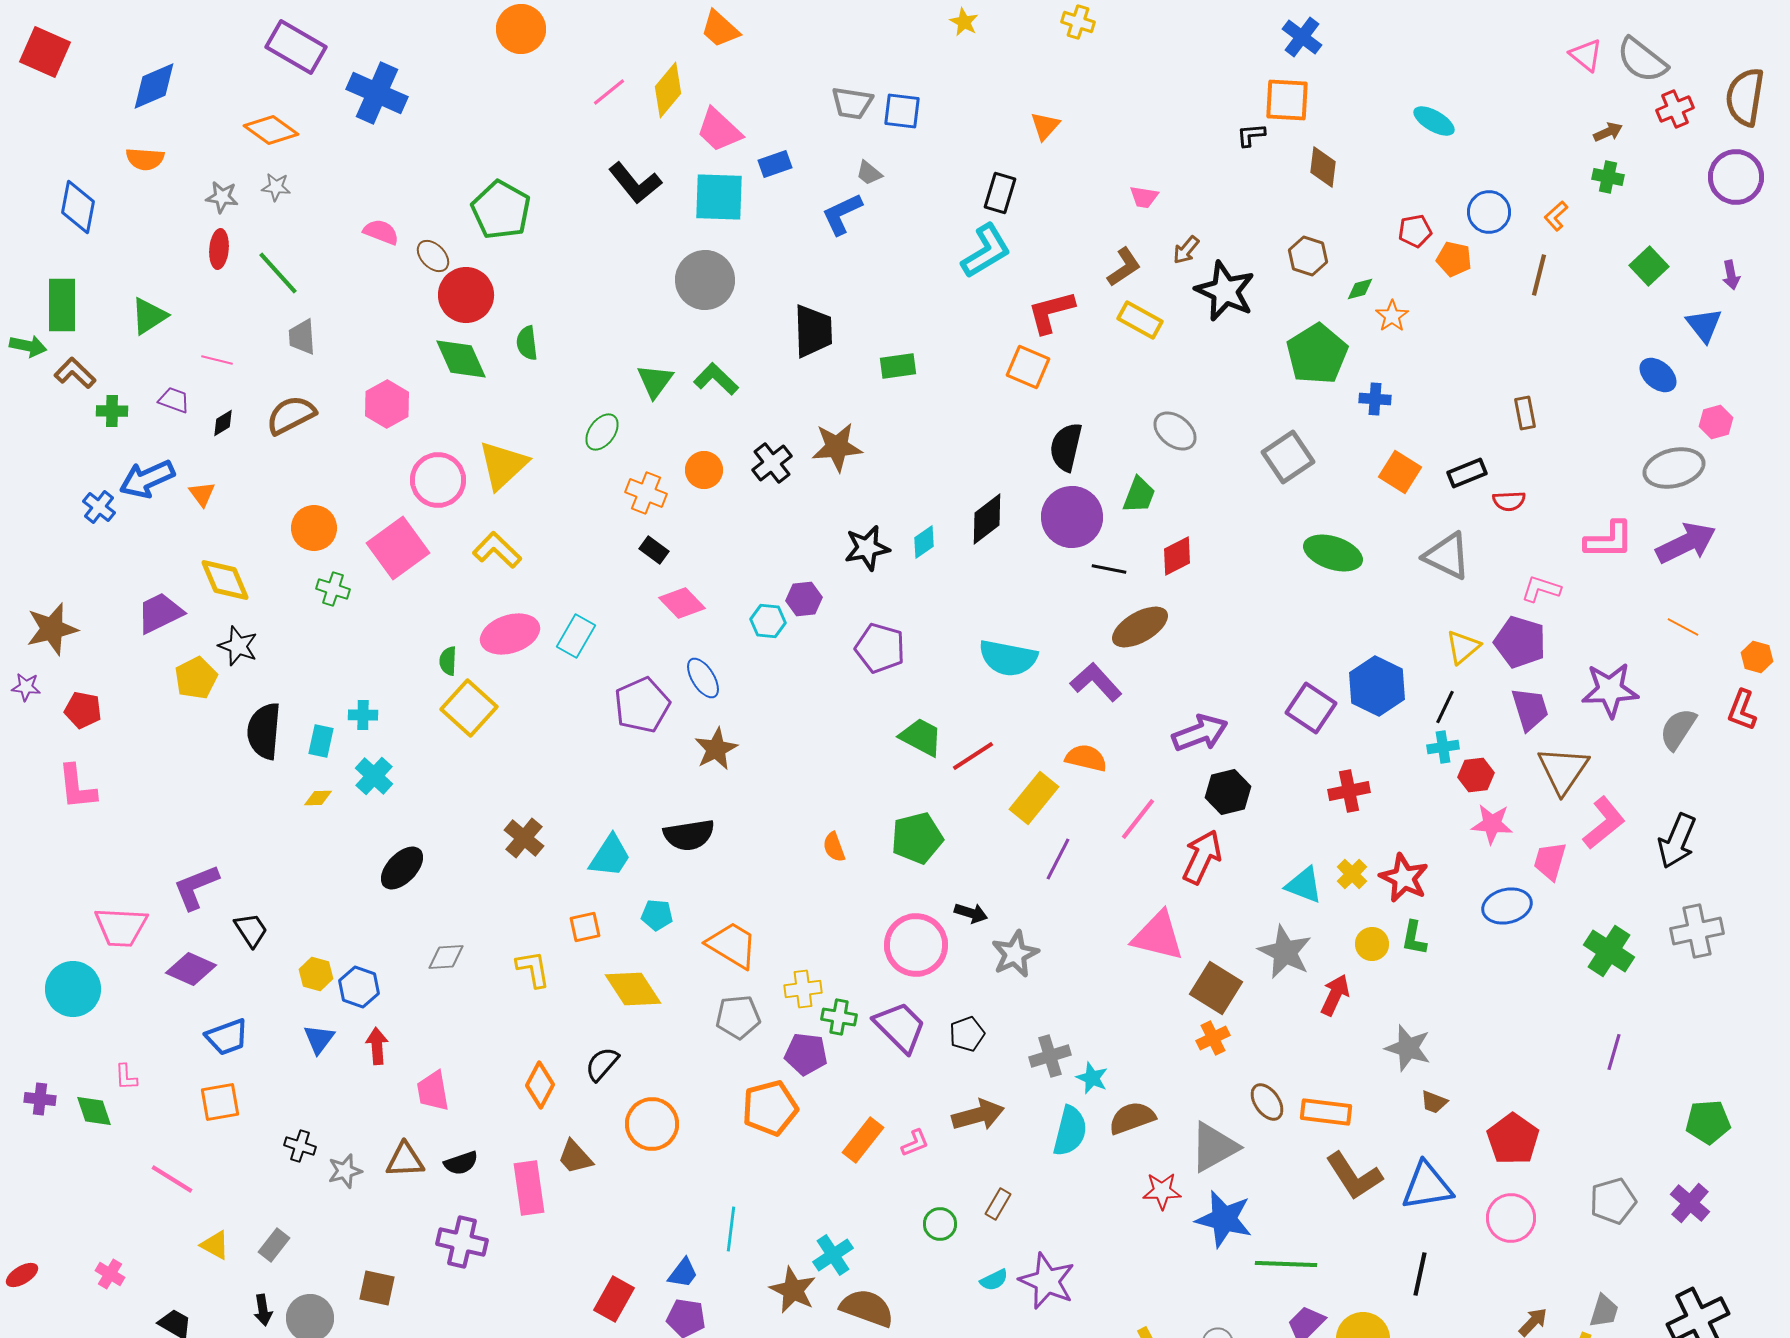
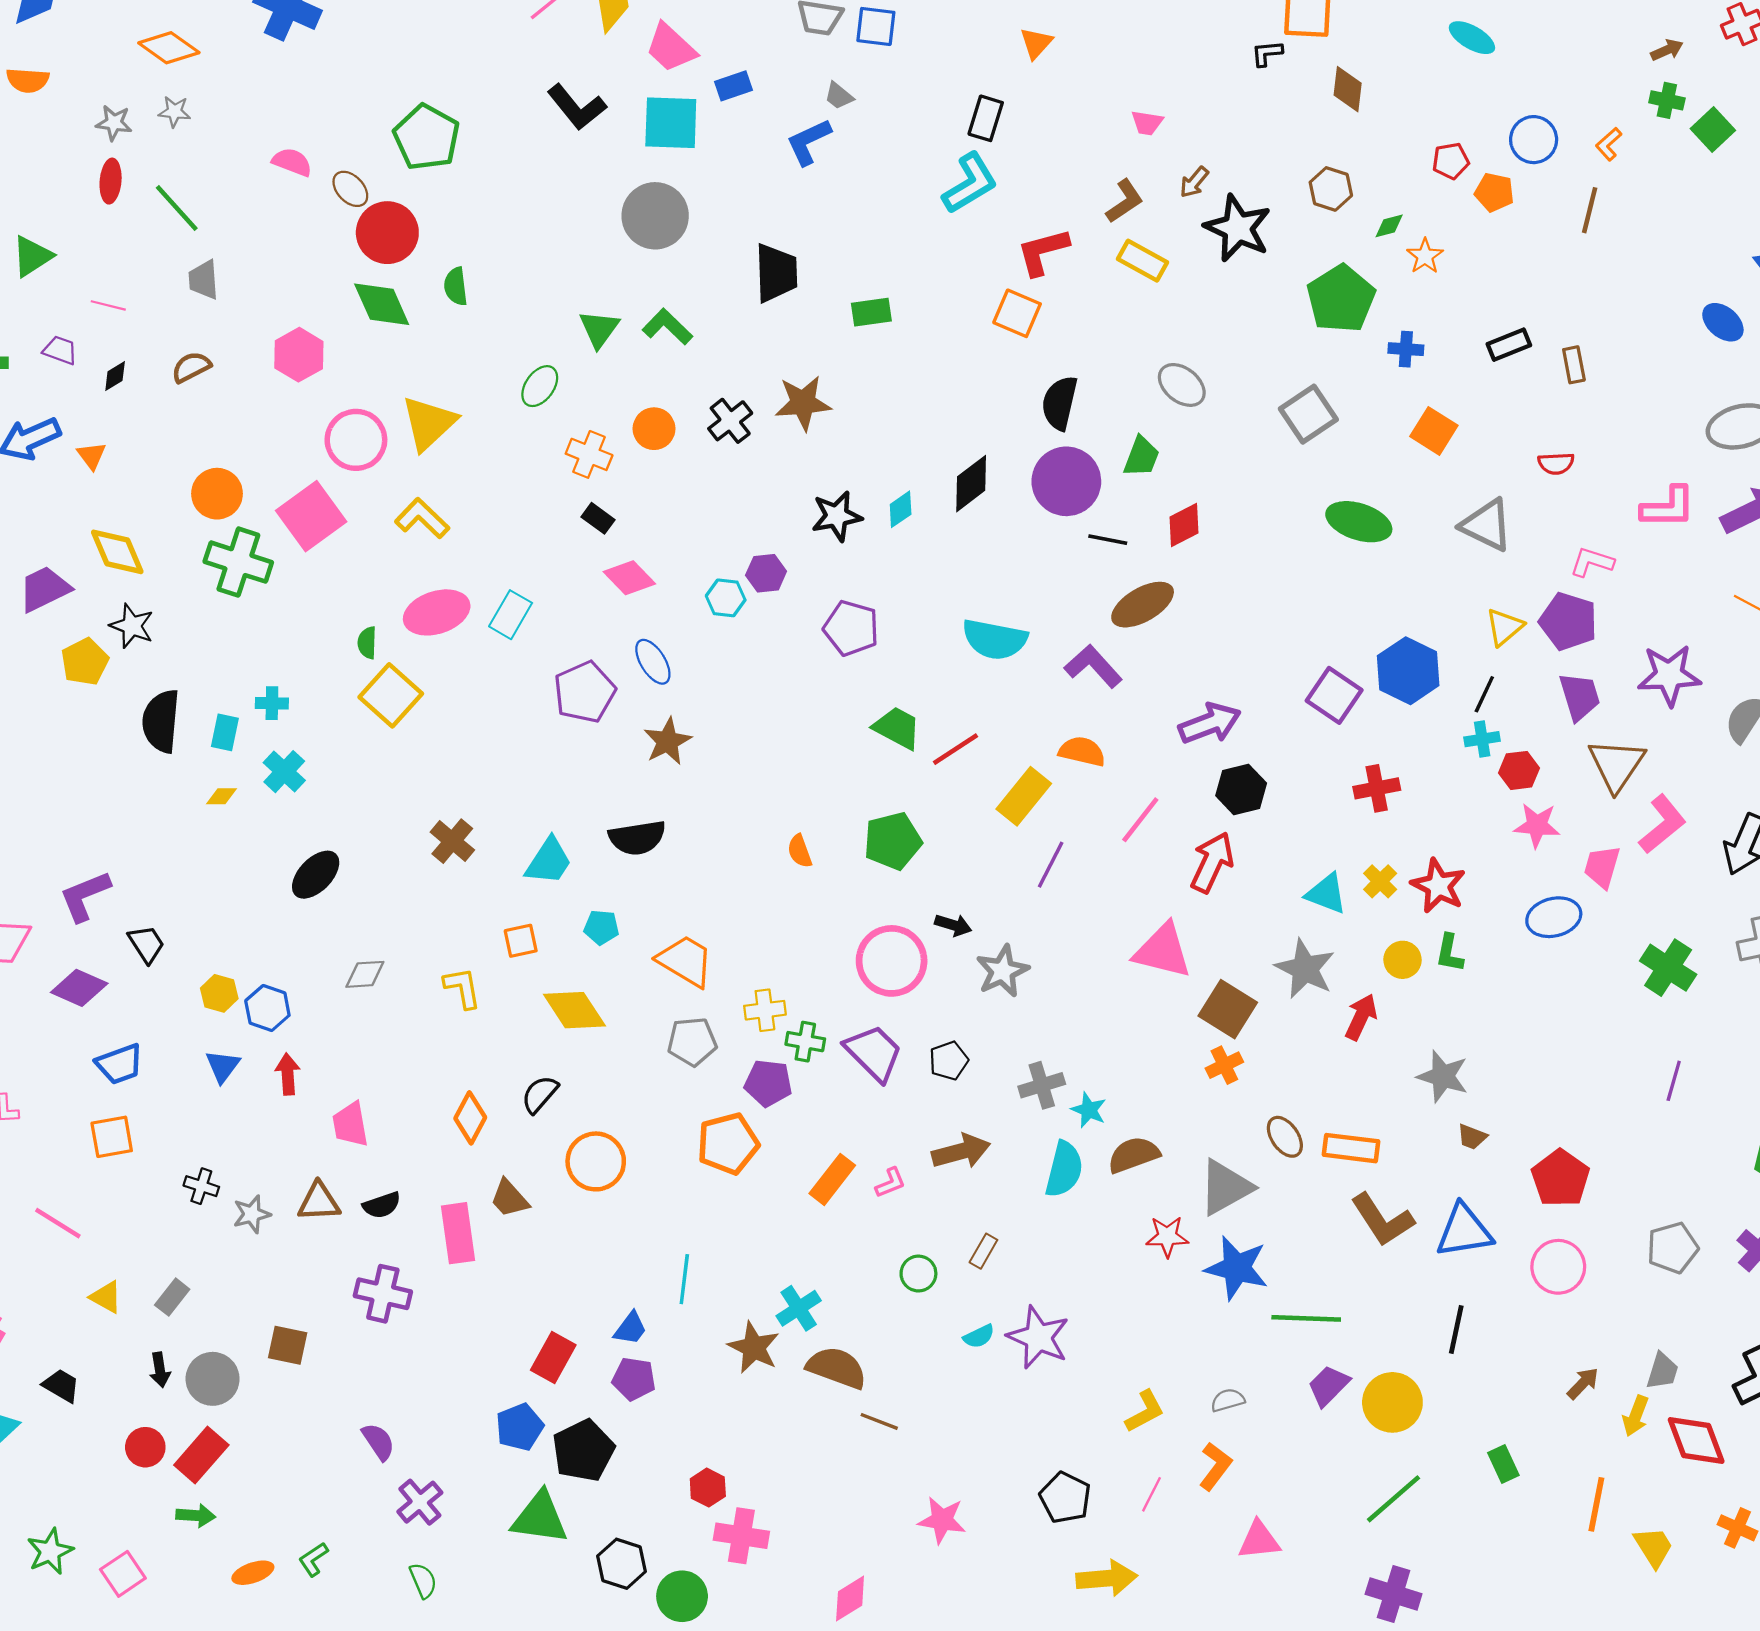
green square: (1649, 266) -> (1713, 130), moved
brown semicircle: (291, 415) -> (191, 367), size x0.7
black rectangle: (1467, 473) -> (1509, 345), moved
green cross: (333, 589) -> (238, 562), size x1.8

